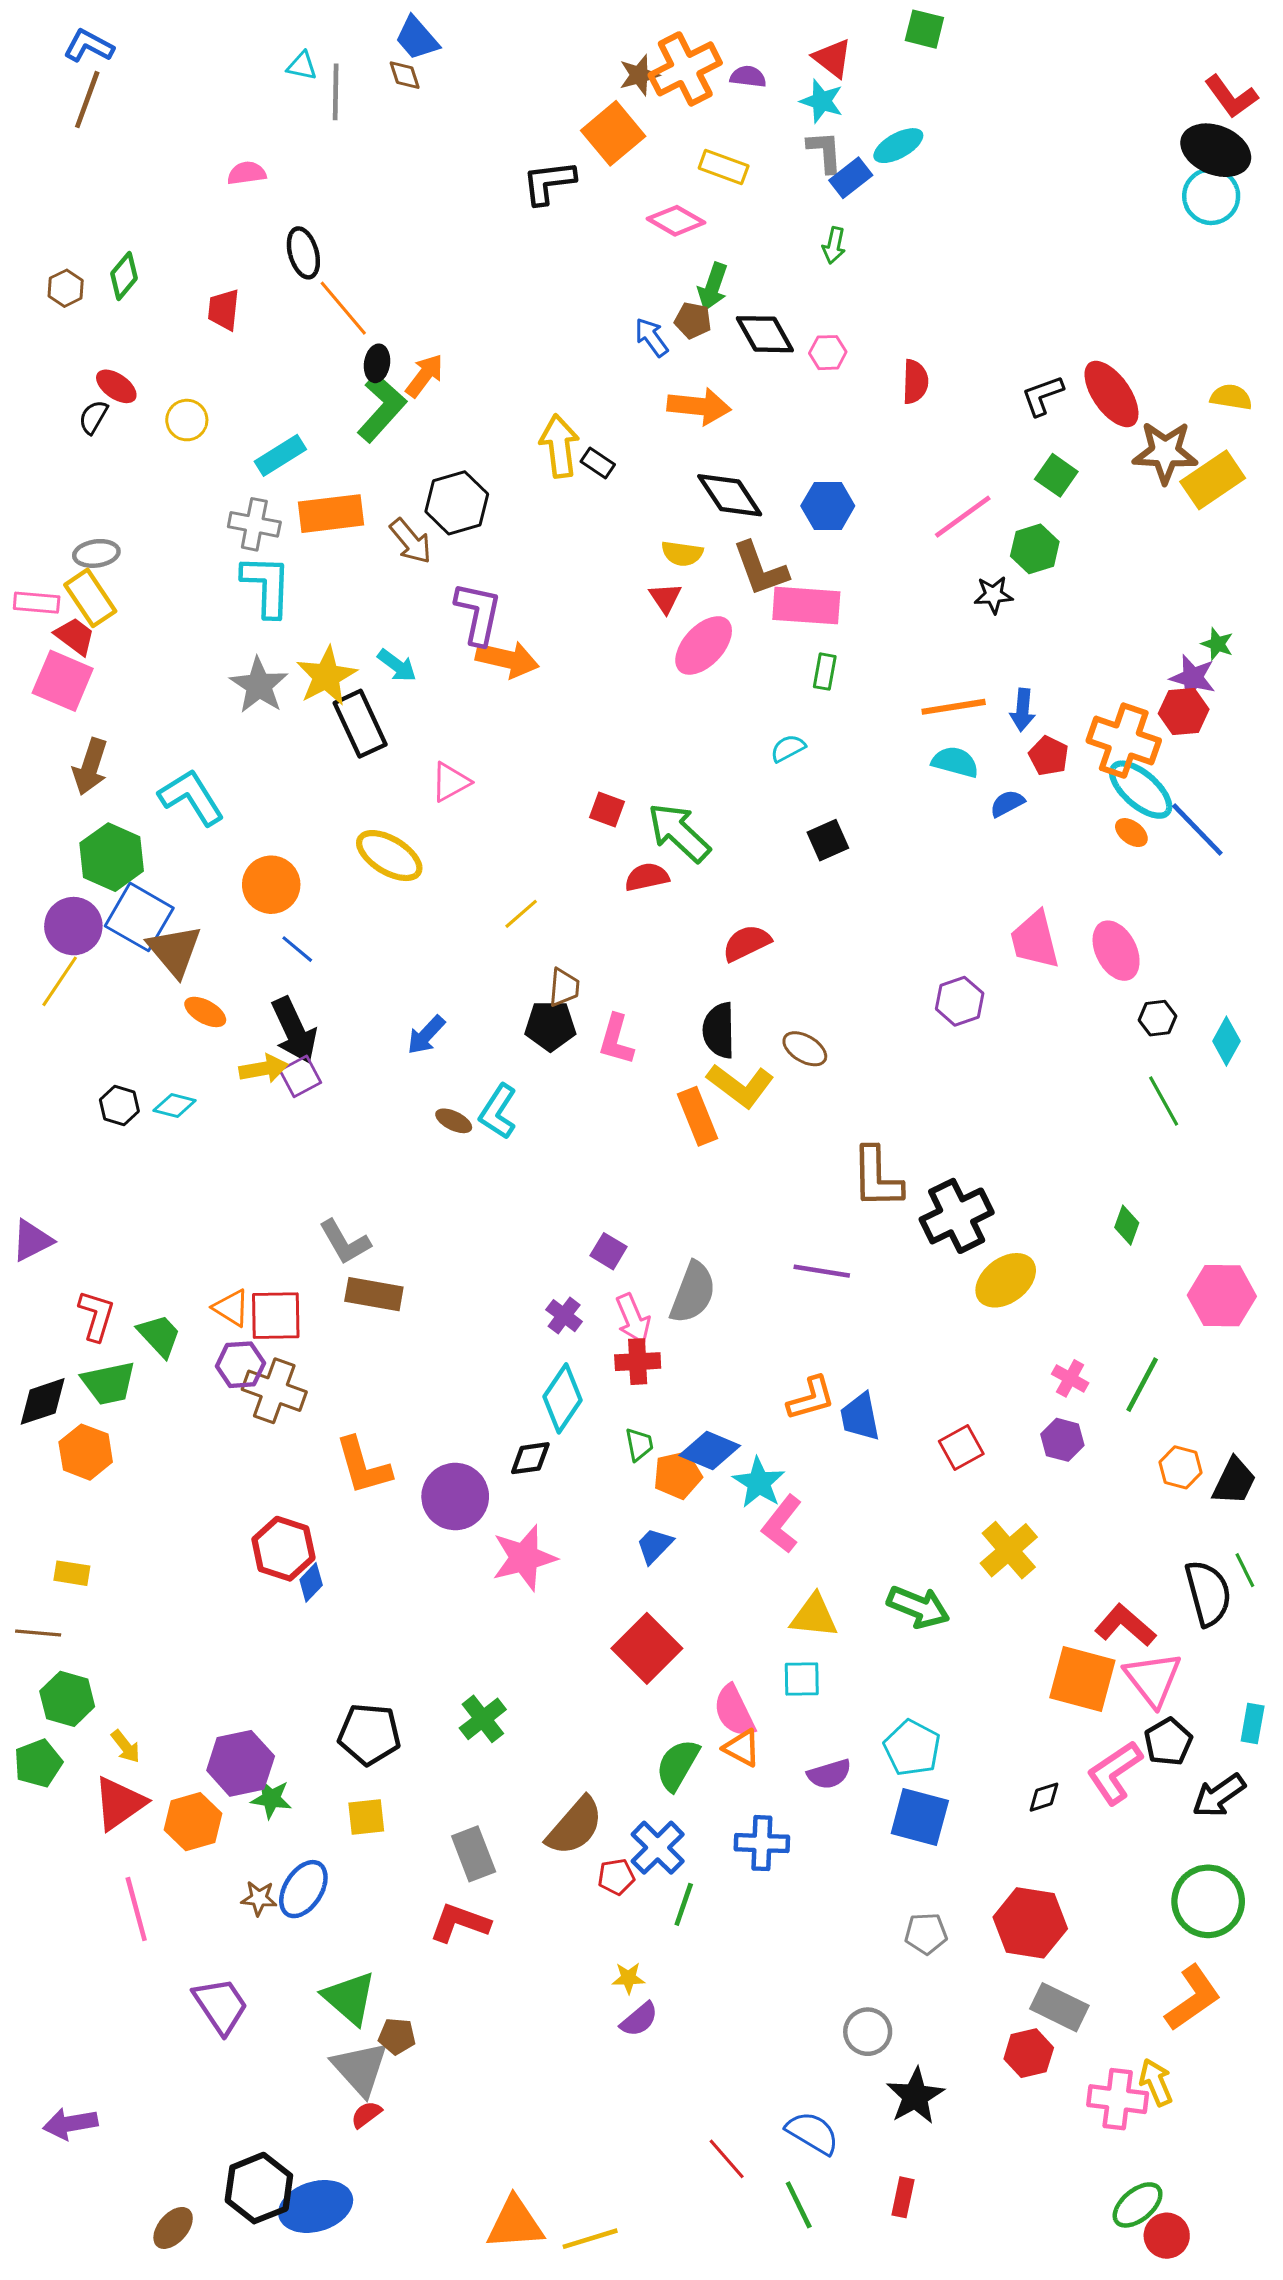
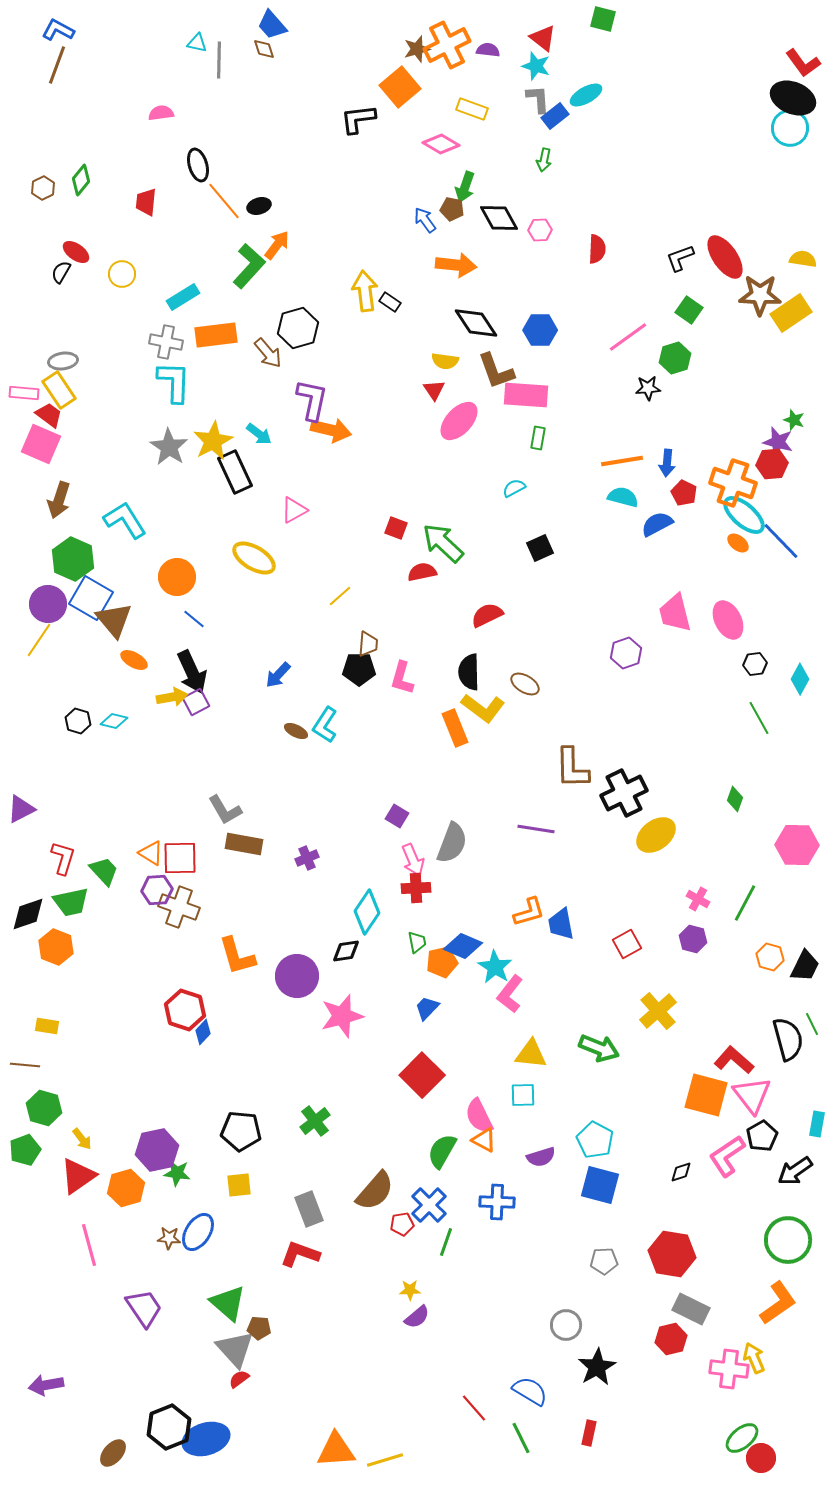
black ellipse: (377, 363) -> (259, 206), moved, turned 65
blue semicircle: (1007, 803) -> (657, 524), size x1.4
purple cross: (564, 1316) -> (307, 858), moved, turned 30

